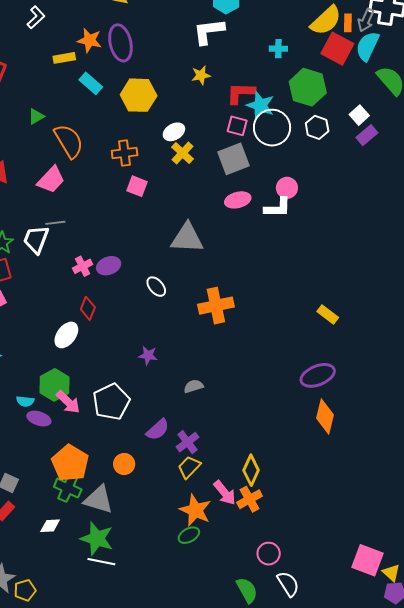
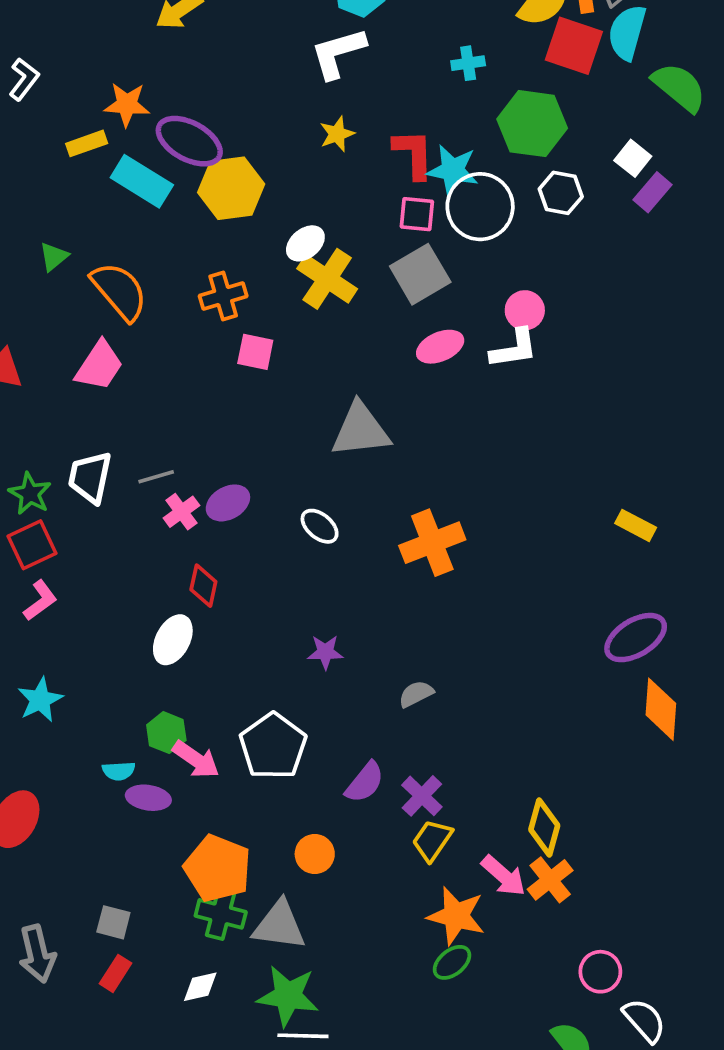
purple ellipse: (120, 43) -> (189, 141), moved, turned -39
cyan rectangle: (91, 83) -> (142, 181), size x1.4
red L-shape: (241, 93) -> (413, 154), turned 96
yellow cross: (183, 153) -> (327, 279), size x1.4
gray line: (55, 223) -> (156, 477), moved
green hexagon: (54, 385) -> (166, 733), size x0.7

